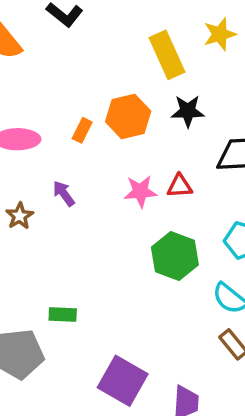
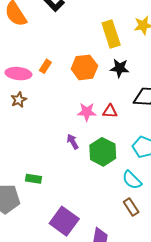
orange rectangle: (82, 130) -> (45, 66), moved
purple arrow: (64, 194) -> (73, 142), moved
brown star: (20, 216) -> (19, 100), moved

